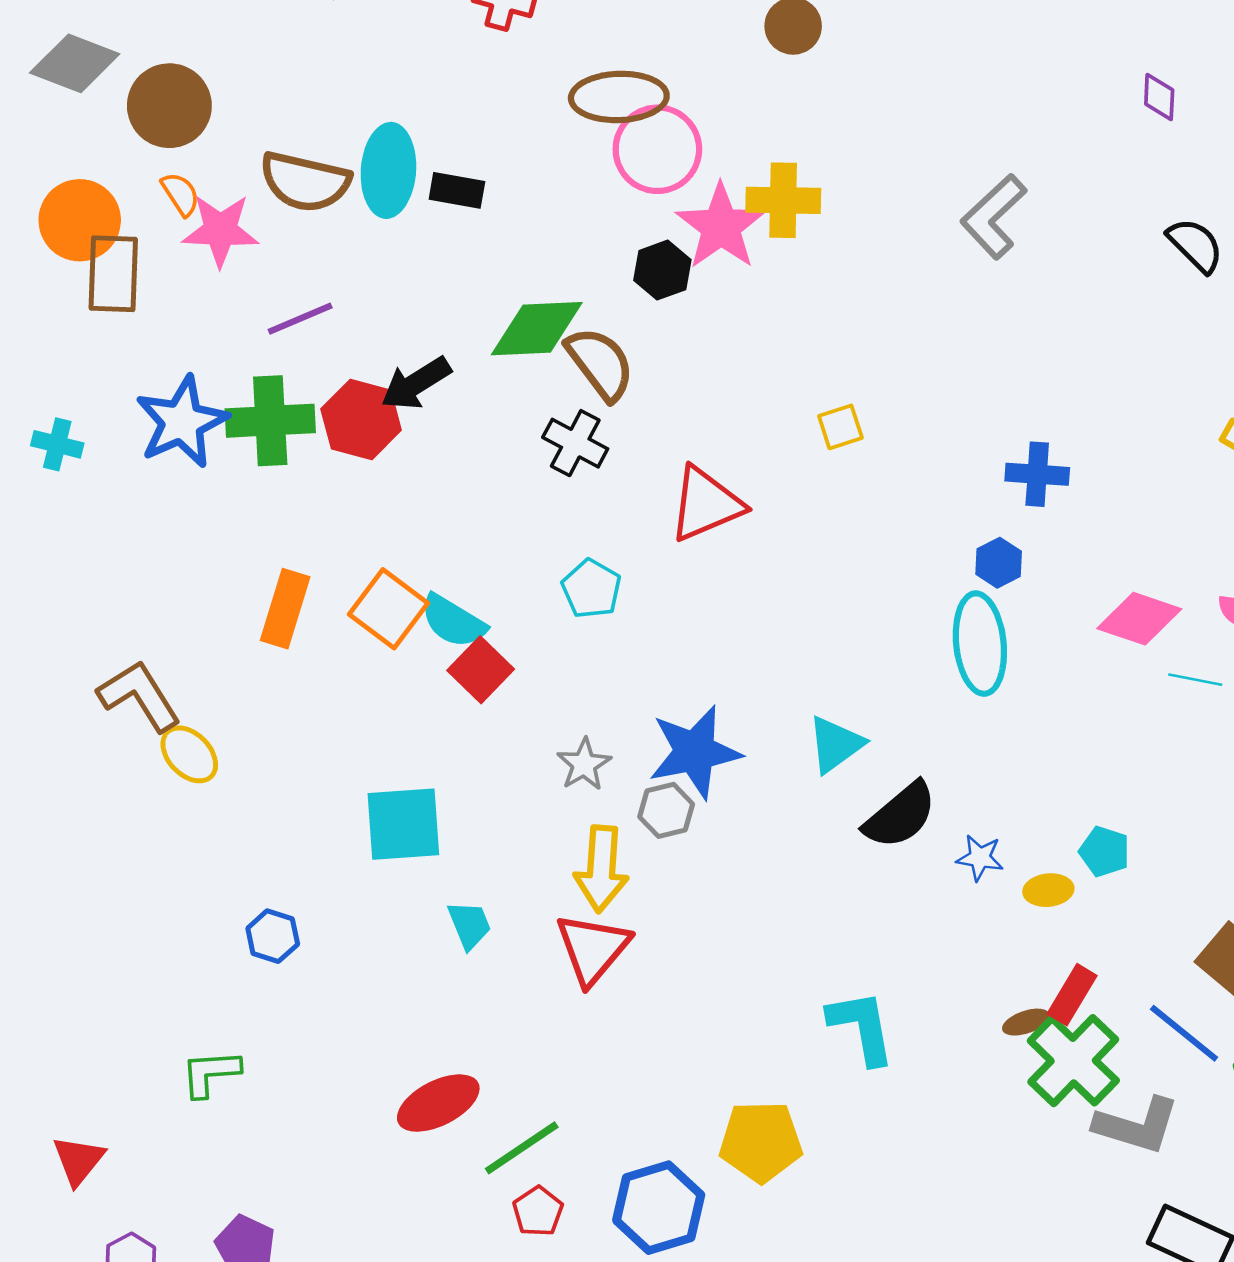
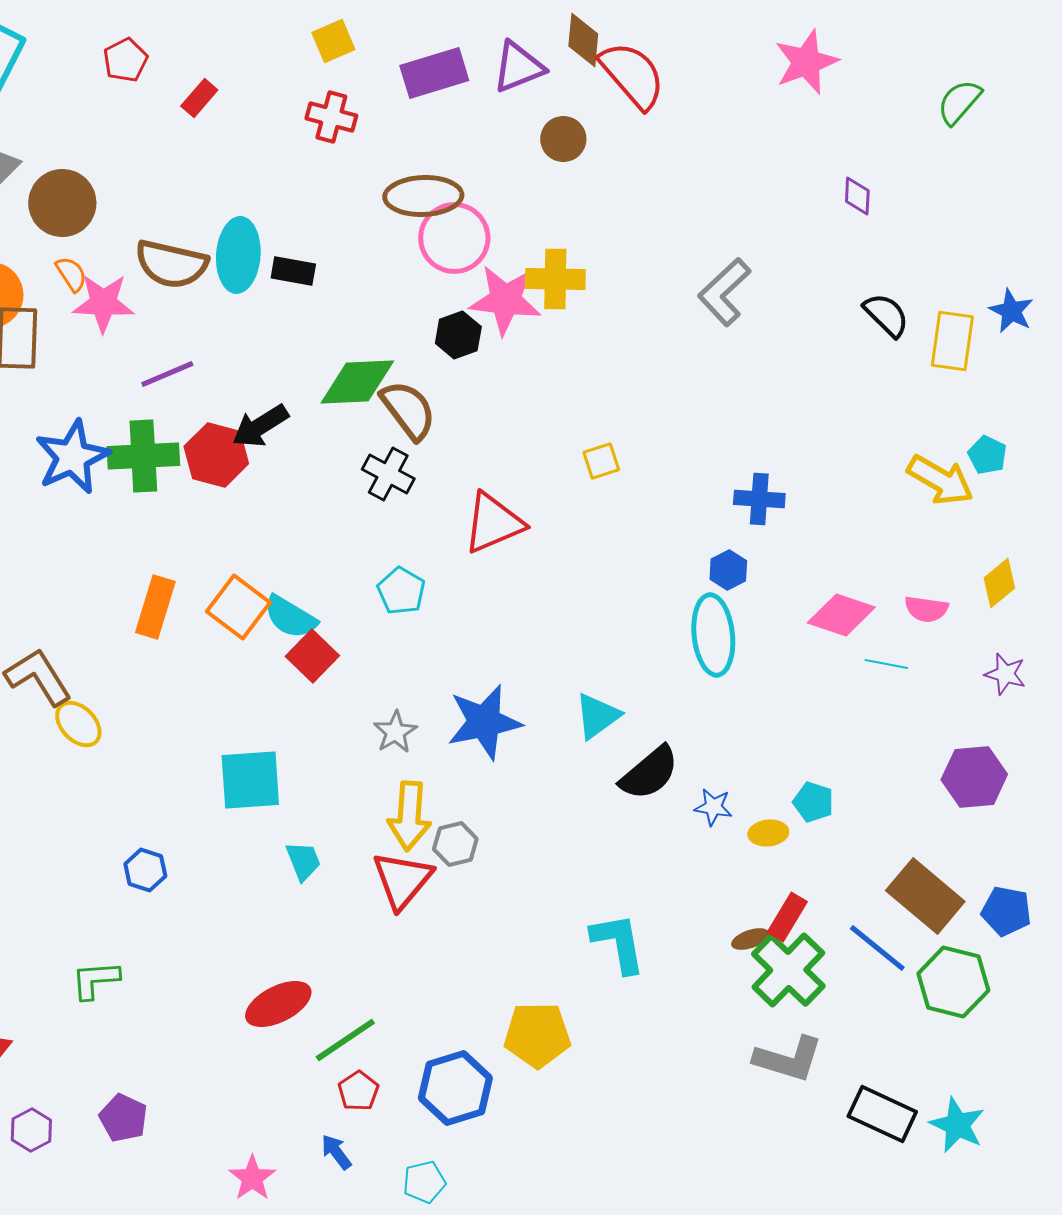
pink star: (721, 226) -> (505, 300), turned -30
gray hexagon: (666, 810) -> (455, 844), moved
gray L-shape: (1137, 1125) -> (788, 1059), moved

